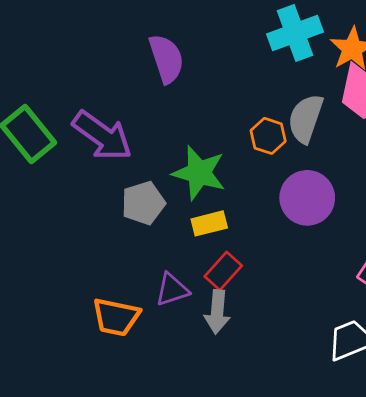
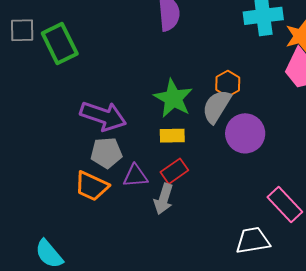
gray semicircle: (306, 119) -> (217, 106), moved
purple arrow: (102, 136) -> (103, 116), moved, turned -30
gray pentagon: (143, 203) -> (106, 153), moved

